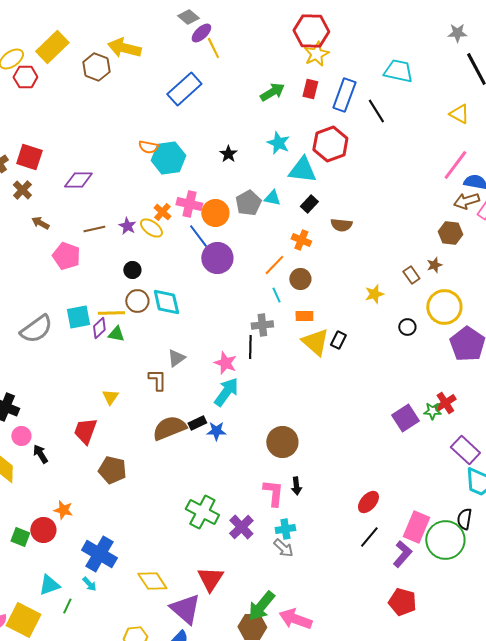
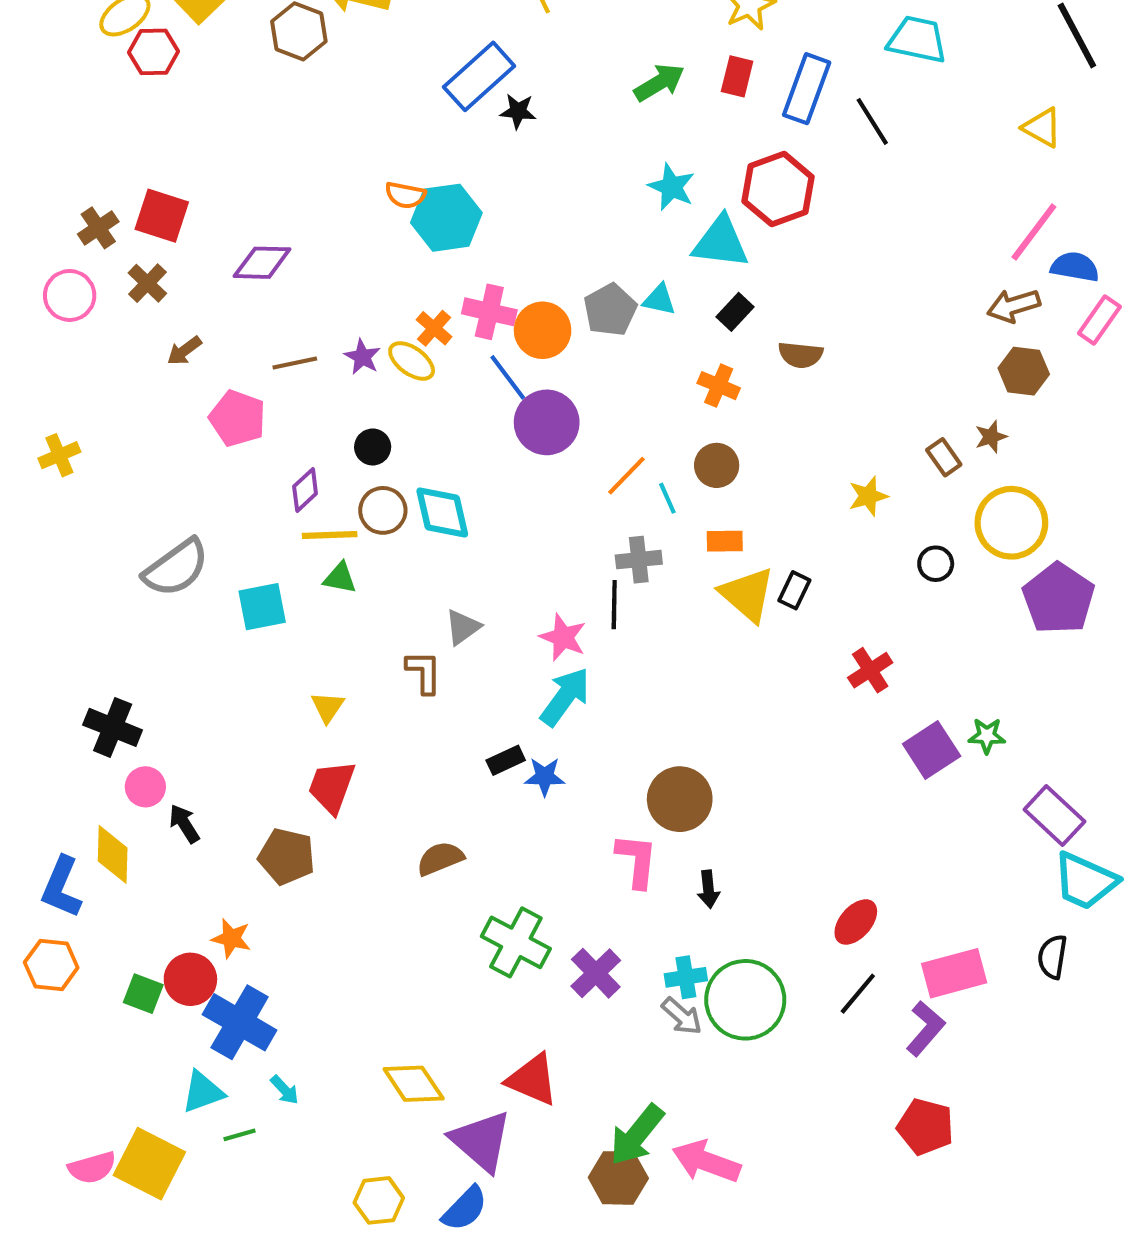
black star: (228, 154) -> (518, 111), moved, turned -30
brown arrow: (466, 201) -> (1013, 306), moved
brown arrow: (40, 223) -> (184, 351), turned -66
orange line: (274, 265) -> (627, 476), moved
cyan square: (78, 317) -> (262, 607), moved
purple diamond: (99, 328) -> (305, 490), moved
red cross: (445, 403) -> (870, 670), moved
brown semicircle: (169, 428) -> (440, 859), moved, size x0.7
red trapezoid: (85, 431) -> (332, 787), moved
brown pentagon: (112, 470) -> (287, 856), moved
pink L-shape: (273, 493) -> (637, 861), moved
pink rectangle: (416, 527) -> (954, 973), turned 52
green circle: (445, 540) -> (745, 1000), moved
blue cross: (99, 554) -> (240, 1022), moved
red triangle: (210, 579) -> (532, 1080), turned -40
green line: (67, 606) -> (240, 1135), turned 49

